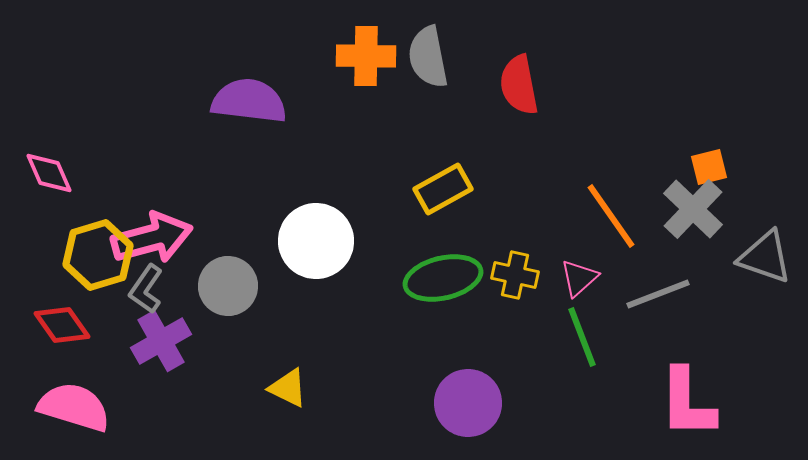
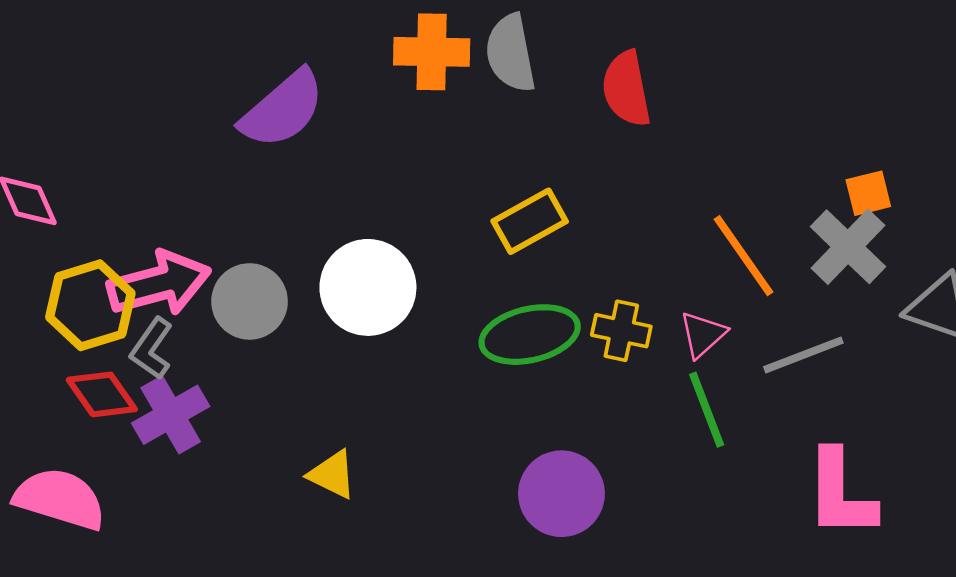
purple semicircle: (249, 101) -> (283, 109), turned 132
gray circle: (228, 286) -> (250, 301), moved
red diamond: (62, 325) -> (102, 394), moved

